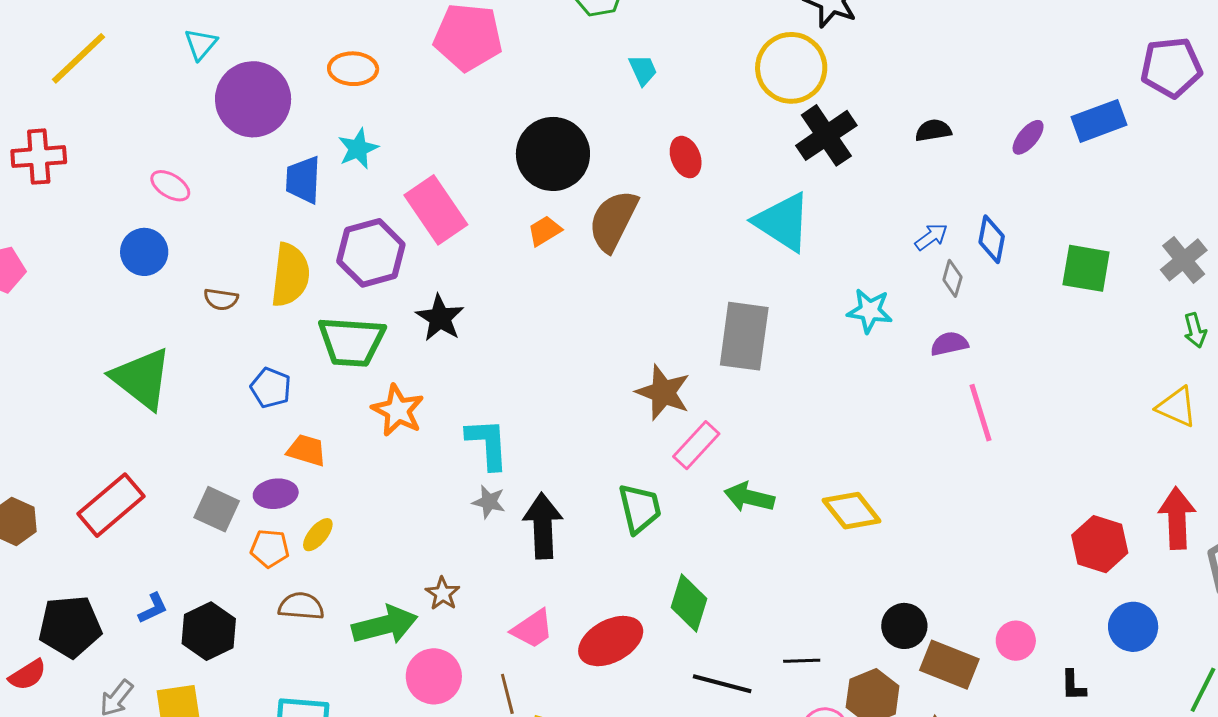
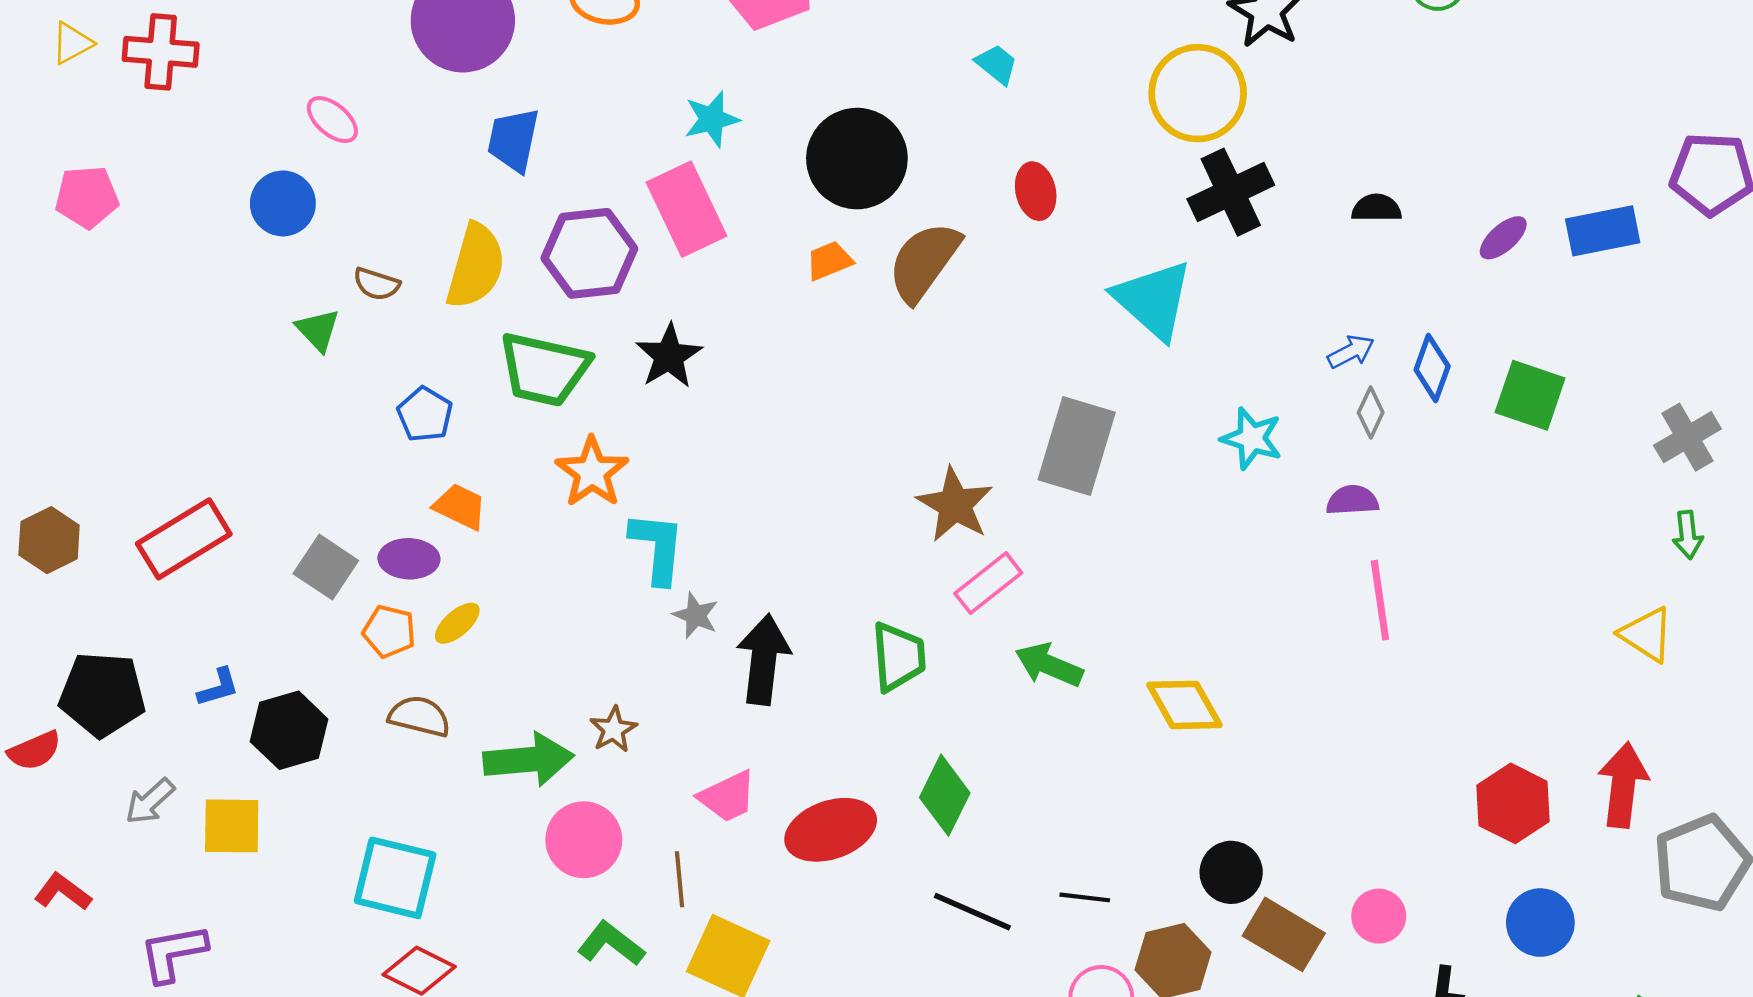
cyan trapezoid: (643, 70) -> (997, 64), turned -36
cyan star: (358, 149) -> (712, 119), moved
green square: (1086, 268) -> (1530, 395), moved
green triangle: (142, 378) -> (318, 330), moved, size x0.5
cyan L-shape: (488, 444) -> (657, 548), moved

